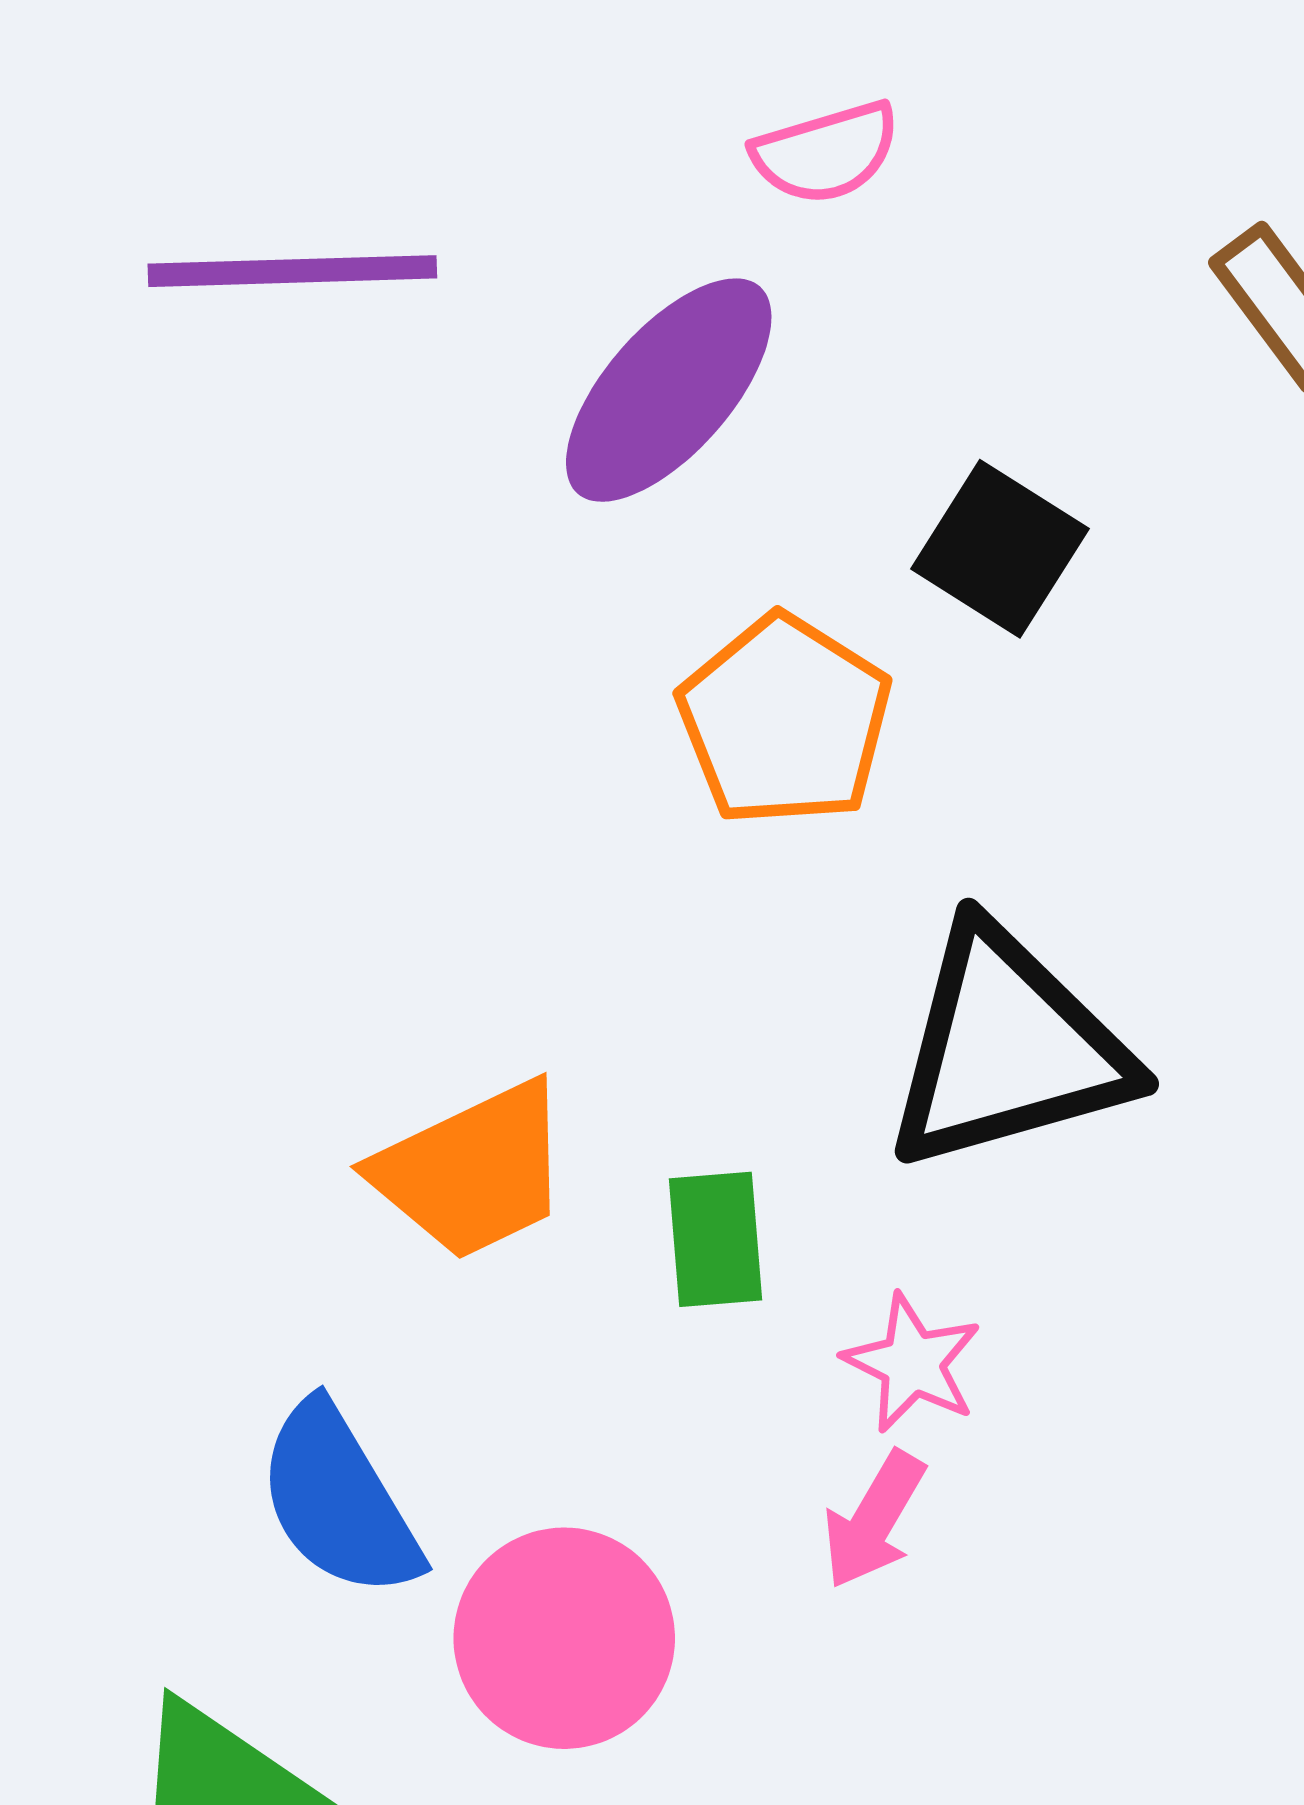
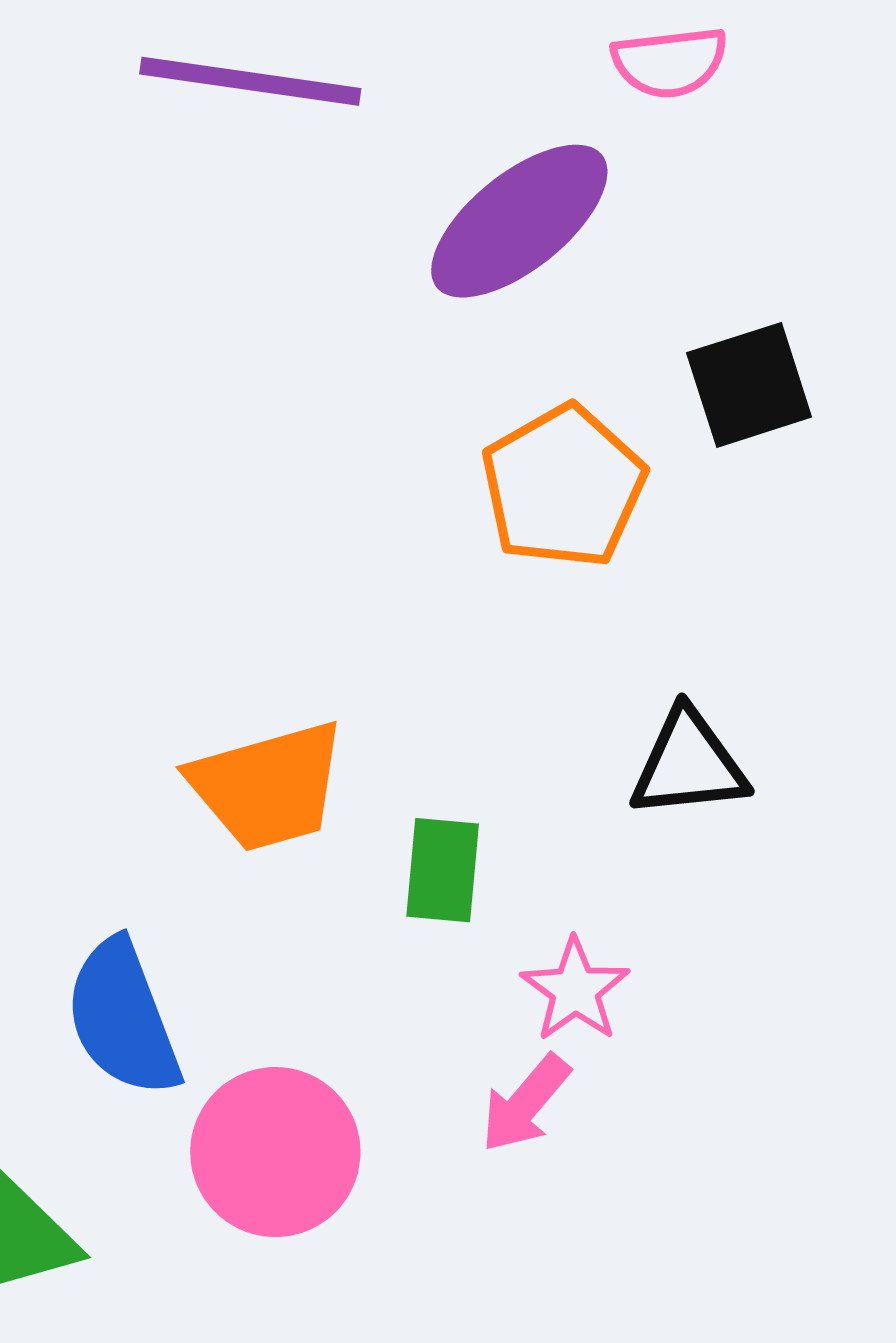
black square: (1000, 549) -> (749, 385), turned 30
black triangle: (1007, 1048) -> (689, 764), size x0.6

